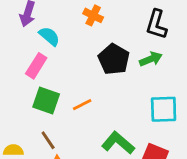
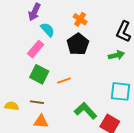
black pentagon: (114, 59) -> (78, 44), moved
brown line: (48, 140) -> (37, 102), turned -56

